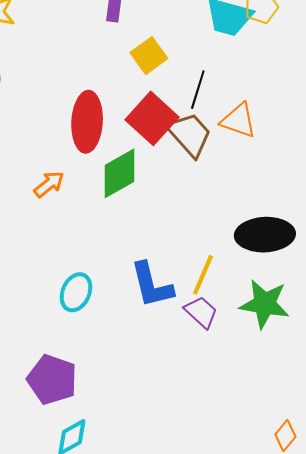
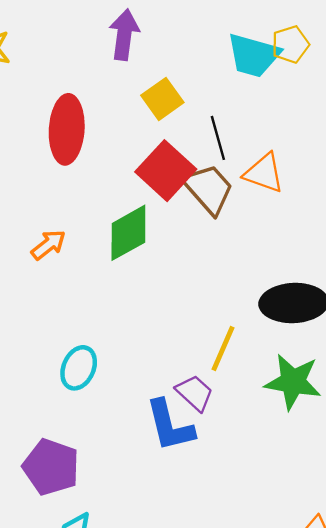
black line: (198, 90) -> (218, 138), turned -33
red ellipse: (87, 122) -> (67, 129), moved
blue L-shape: (152, 285) -> (170, 426), moved
purple trapezoid: (201, 312) -> (195, 393), moved

